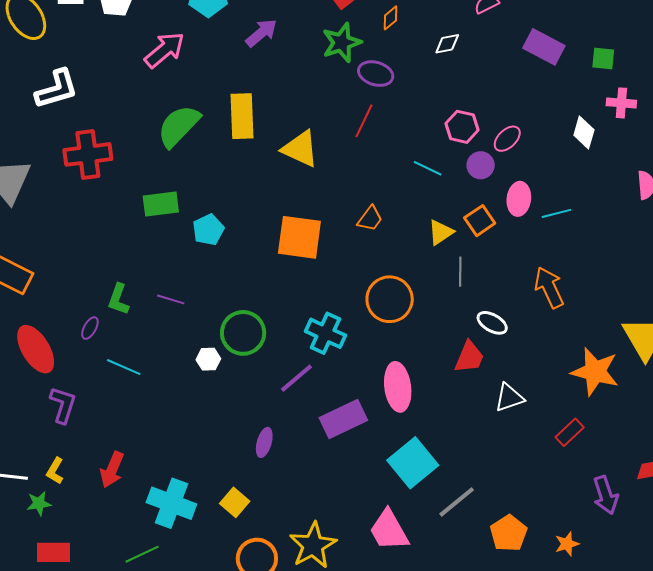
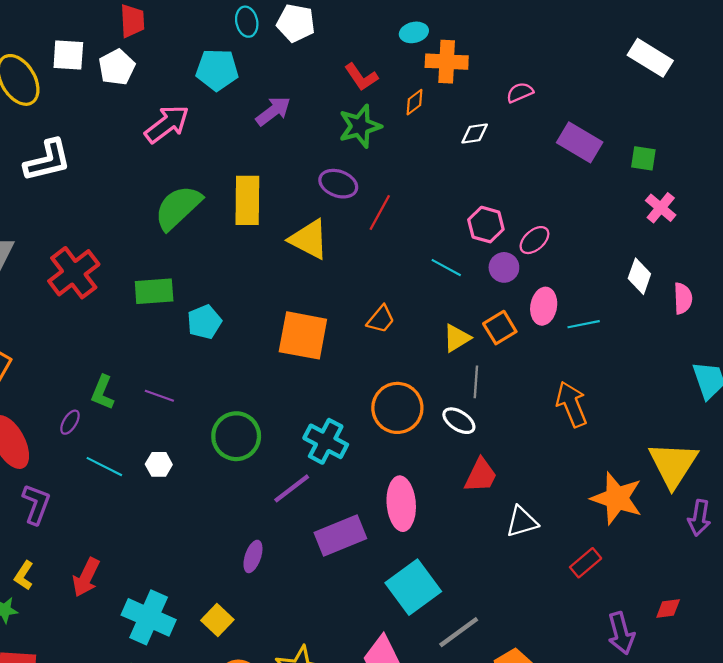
purple ellipse: (376, 74) -> (338, 184), moved
pink cross: (621, 103) -> (661, 208), turned 32
white diamond: (584, 133) -> (639, 276), moved
red cross: (88, 154) -> (74, 273), moved, turned -33
white ellipse: (492, 323) -> (459, 421), moved
white hexagon: (208, 359) -> (159, 464), moved

